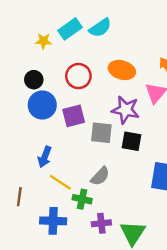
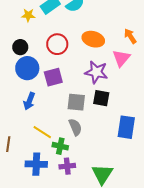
gray square: (101, 133) -> (76, 102), moved
blue arrow: (45, 157) -> (29, 101), moved
gray semicircle: (100, 176) -> (75, 127), turned -66
purple cross: (101, 223) -> (67, 166), moved

